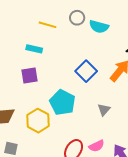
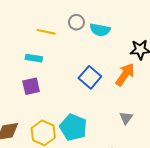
cyan pentagon: (62, 102) -> (73, 127), moved
gray triangle: (104, 110) -> (126, 118), moved

